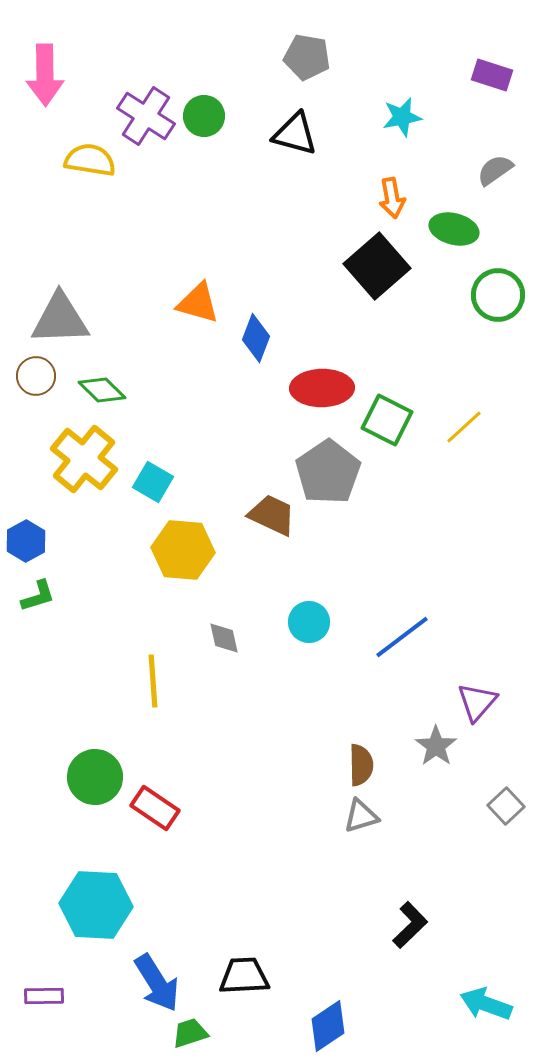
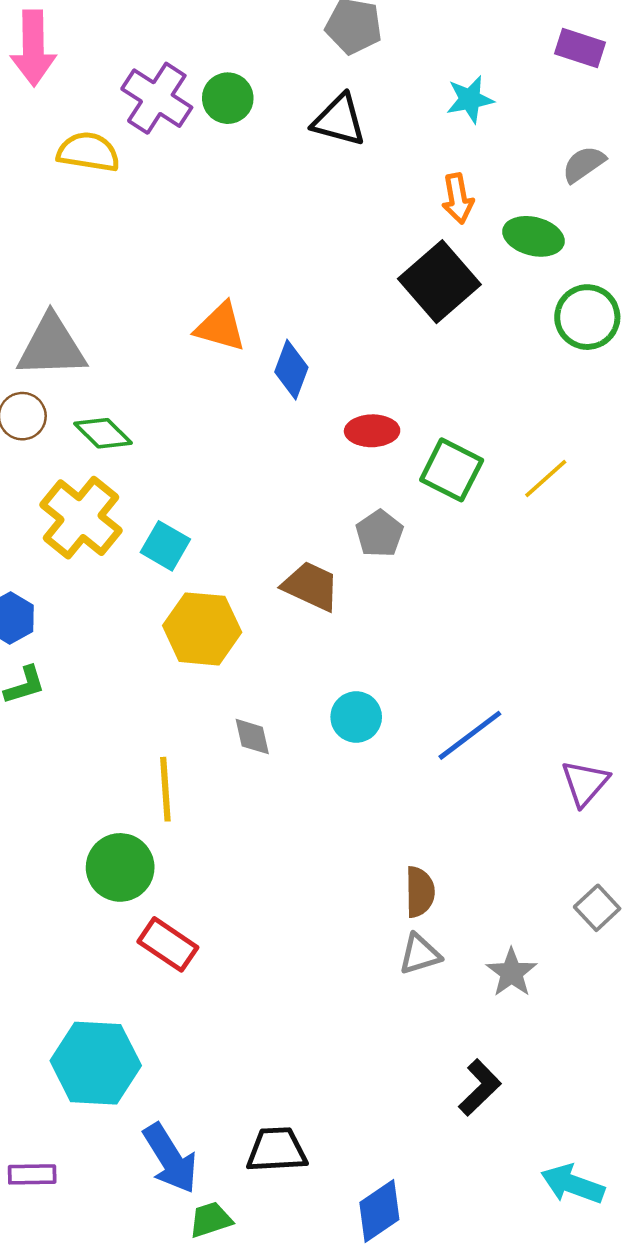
red ellipse: (322, 388) -> (372, 431), size x0.7
gray pentagon: (328, 472) -> (379, 534), size x0.6
purple triangle: (477, 702) -> (585, 783), moved
gray star: (436, 746) -> (511, 973), moved
green circle: (95, 777) -> (120, 867), moved
gray square: (506, 806) -> (597, 908), moved

